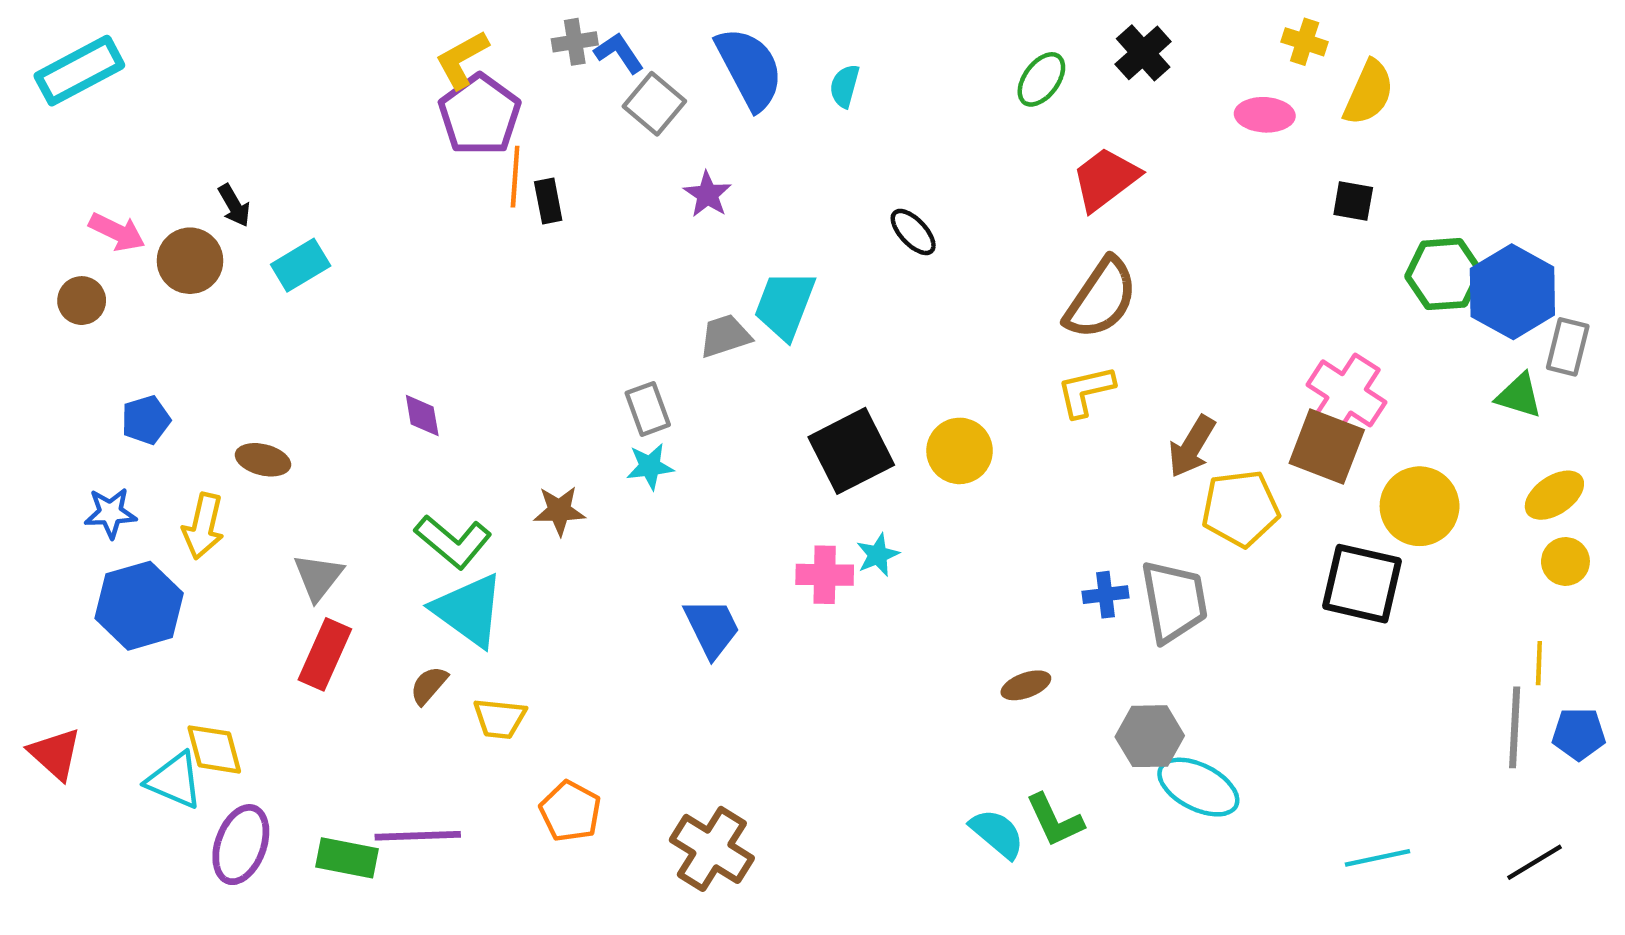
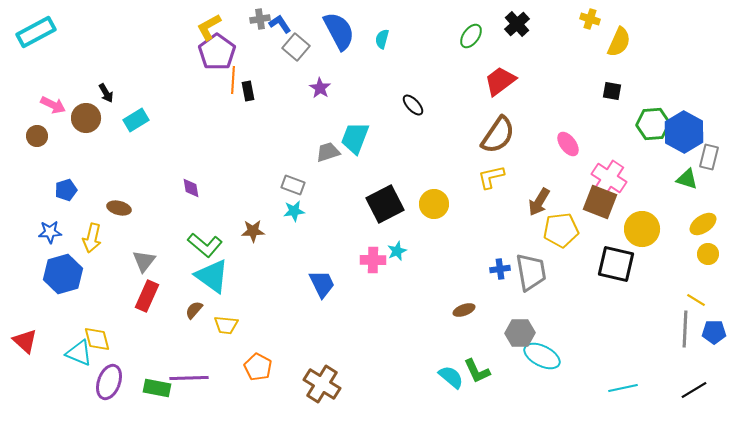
pink ellipse: (1265, 115) -> (568, 144), moved, turned 50
gray rectangle: (648, 409) -> (293, 185), turned -50
yellow line: (1539, 663) -> (696, 300), turned -60

